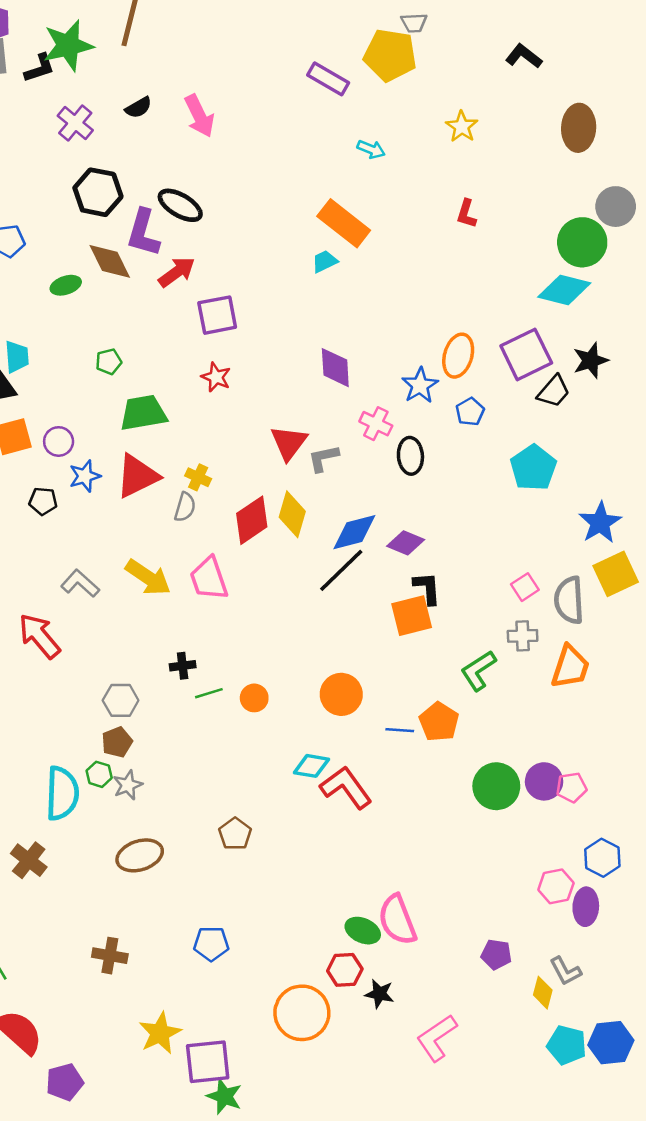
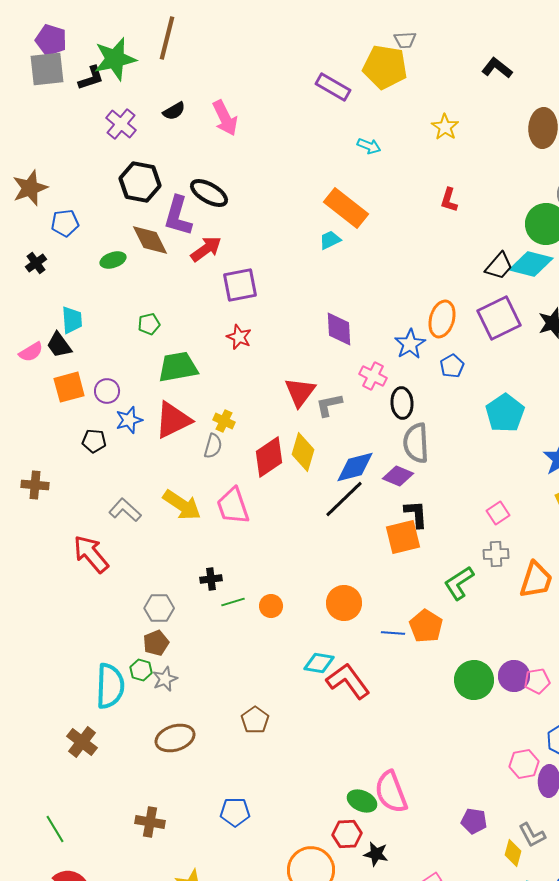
black trapezoid: (554, 391) -> (499, 266), moved
gray semicircle: (569, 600) -> (416, 443), moved

